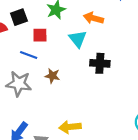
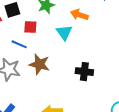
black cross: (100, 63) -> (84, 72), moved
brown star: (52, 76) -> (39, 64), size x1.5

